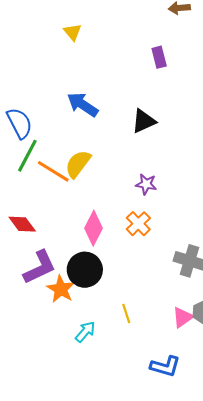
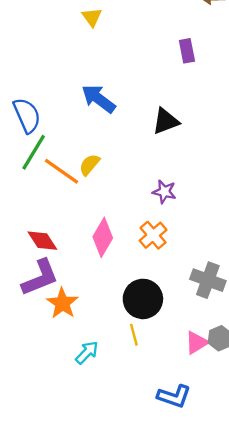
yellow semicircle: (78, 164) -> (89, 165), size x0.7
red diamond: (22, 224) -> (42, 241), moved
black circle: (85, 270) -> (143, 299), moved

